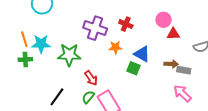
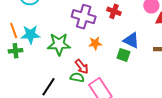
orange star: (115, 47) -> (95, 43), moved
green semicircle: (88, 97) -> (77, 77), moved, turned 64

